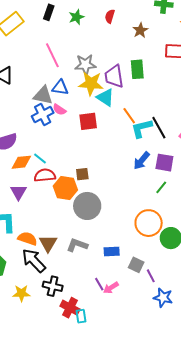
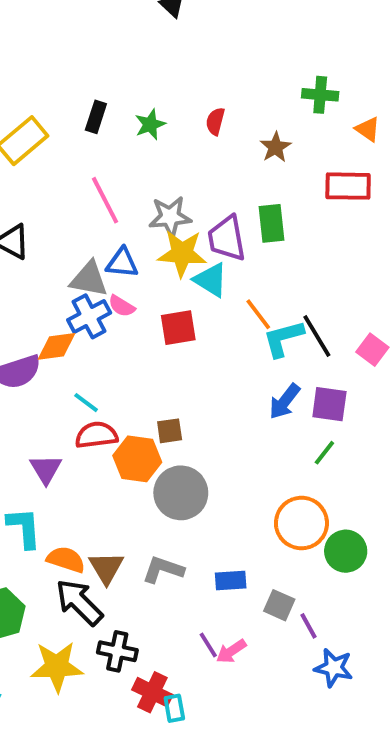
orange diamond: (21, 162) -> (57, 346), moved
yellow star: (21, 293) -> (57, 667), size x1.5

